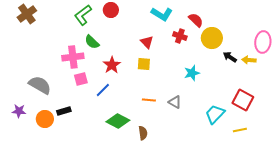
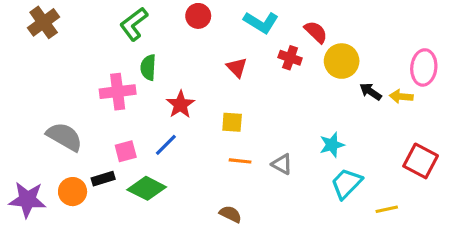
red circle: (111, 10) -> (198, 16), moved
green semicircle: (92, 42) -> (148, 67), turned 49
yellow square: (144, 64) -> (232, 122), moved
cyan star: (192, 73) -> (332, 145), moved
pink square: (81, 79) -> (126, 151), moved
red square: (243, 100) -> (421, 161), moved
purple star: (19, 111) -> (27, 200), moved, size x1.6
green diamond: (118, 121) -> (147, 188), moved
brown semicircle: (143, 133) -> (230, 214), turned -56

